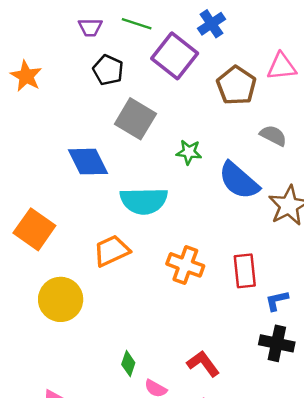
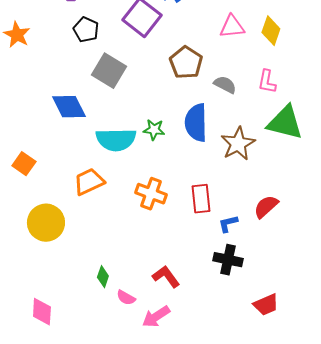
brown pentagon: (236, 86) -> (186, 63), moved
green star: (189, 152) -> (154, 130), moved
blue semicircle: (239, 181) -> (196, 123), turned 48
orange square: (34, 229) -> (24, 164), size x0.7

